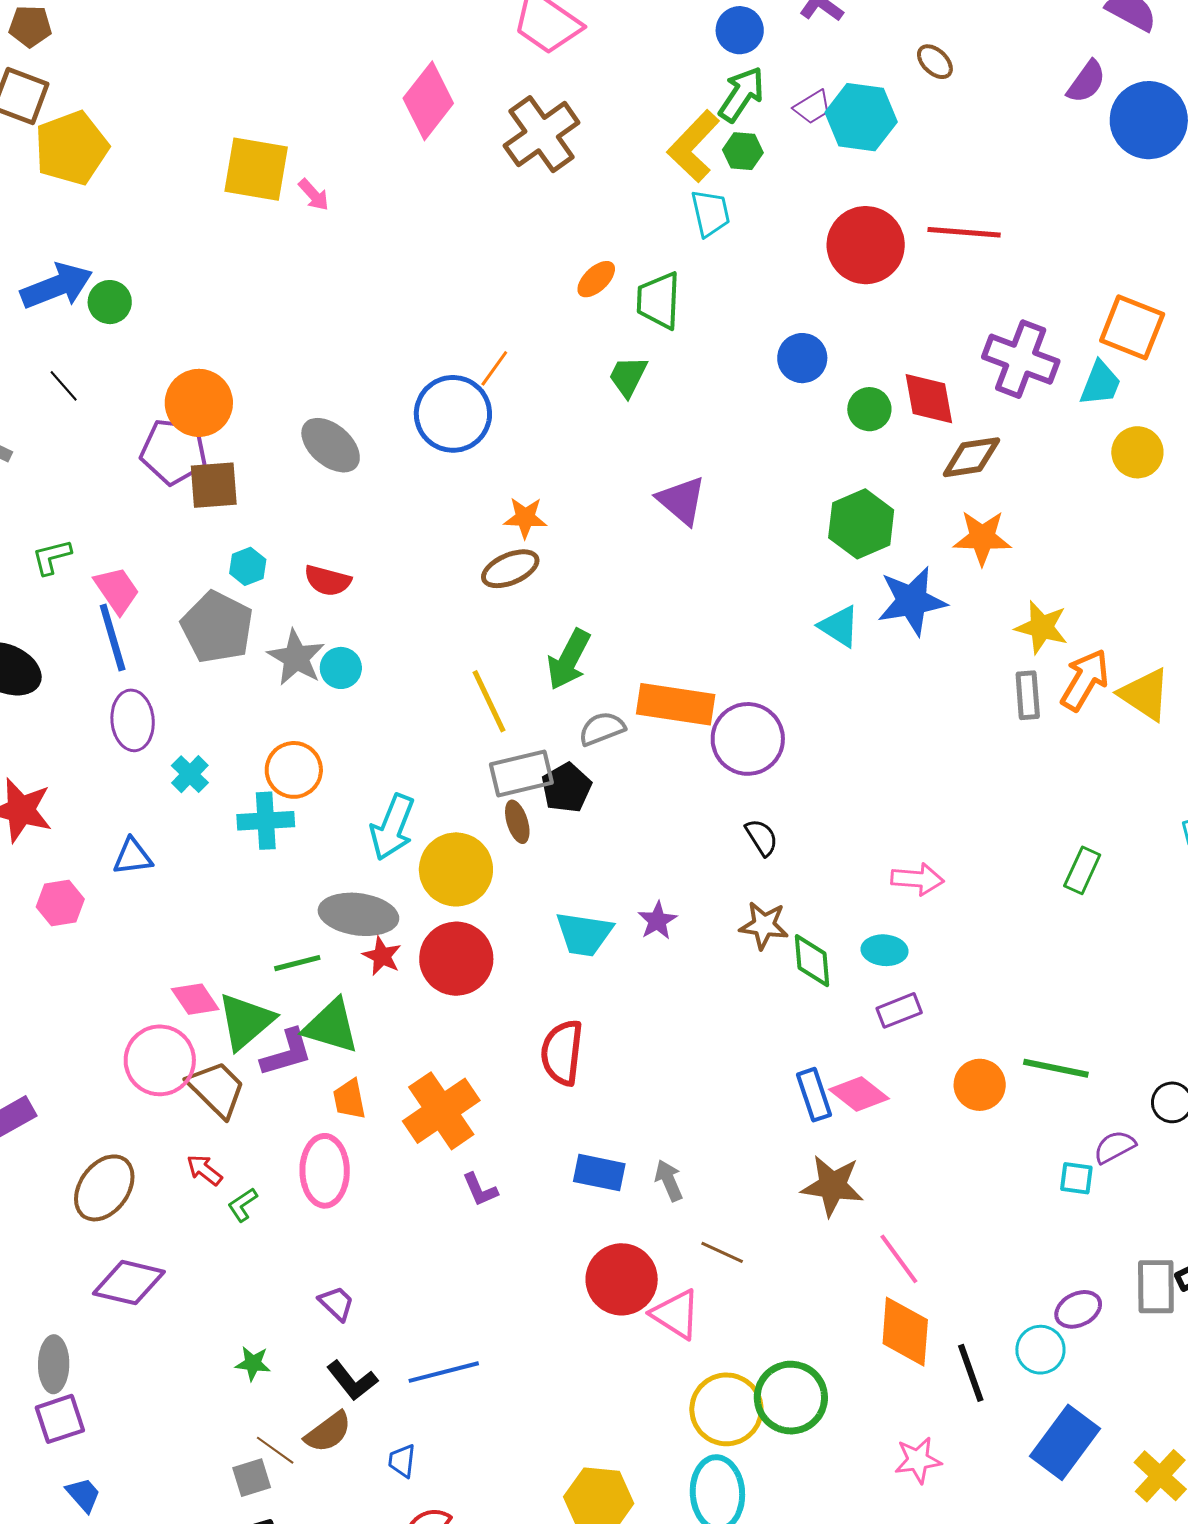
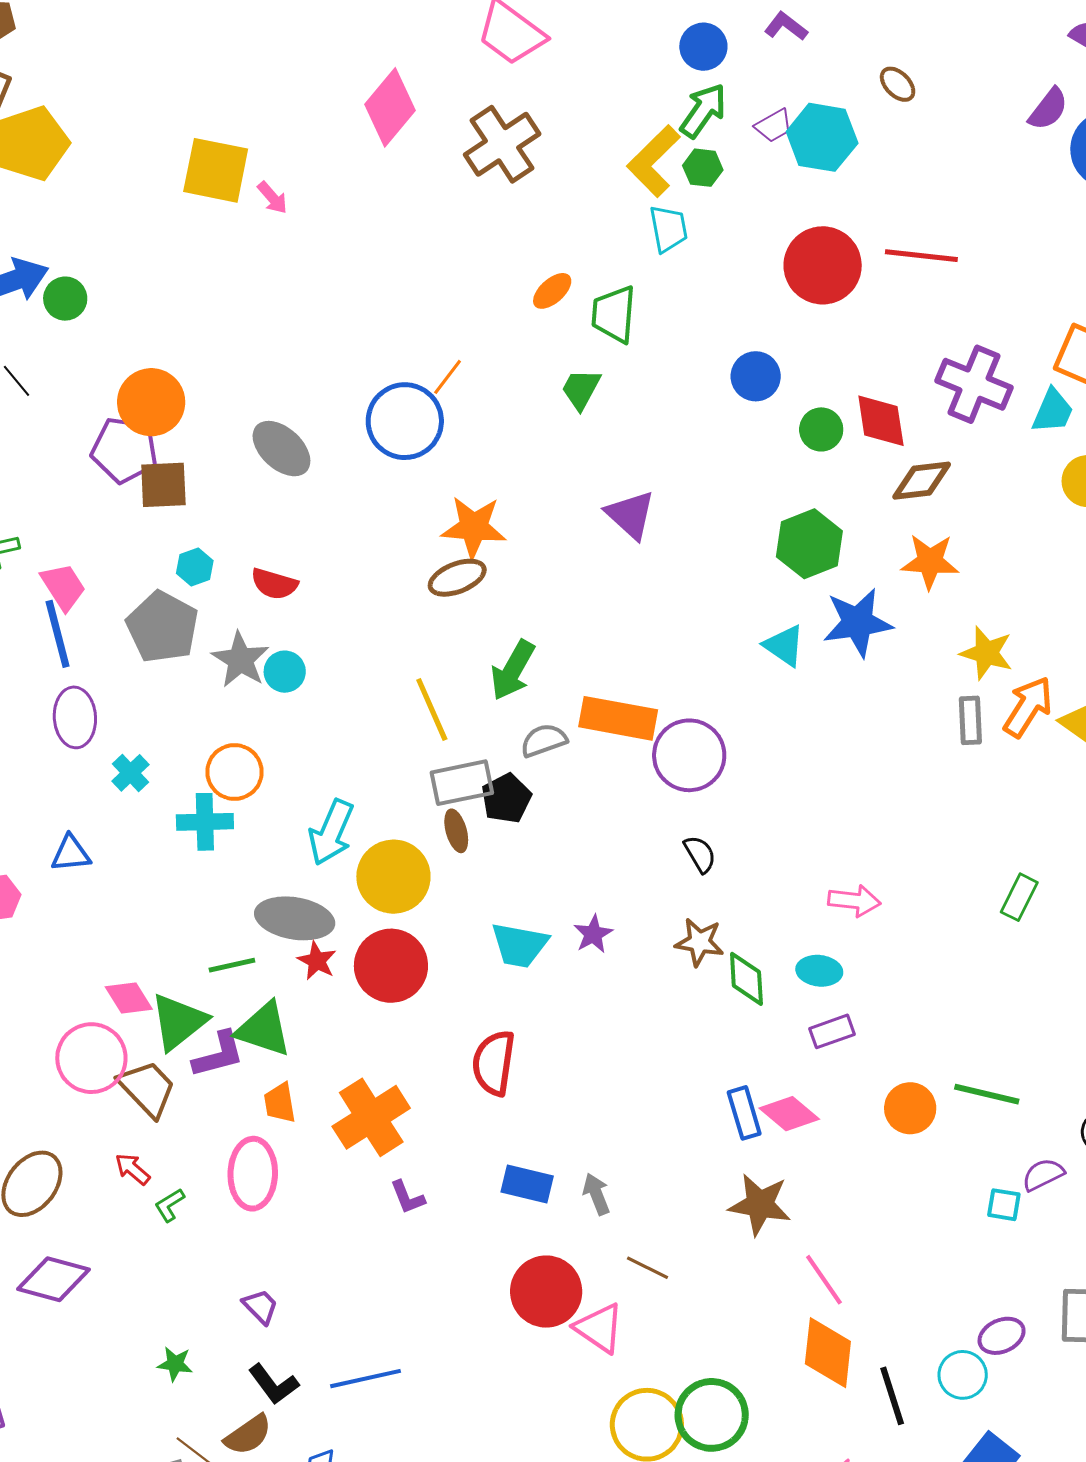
orange star: (525, 518) -> (474, 527), size x1.5

